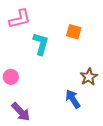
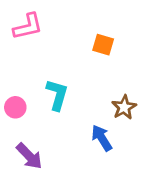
cyan L-shape: (41, 44) -> (57, 95), moved

